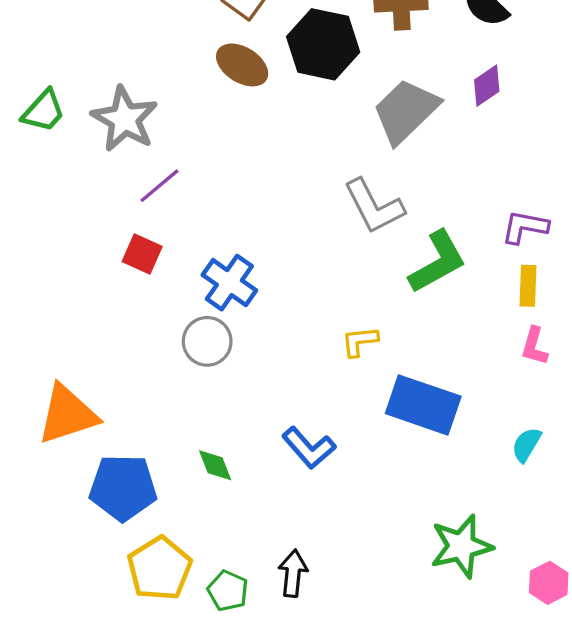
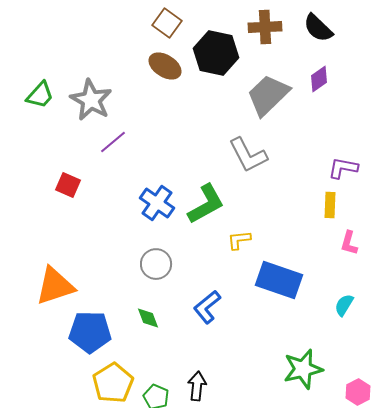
red square: (142, 254) -> (68, 185), moved
green L-shape: (437, 262) -> (206, 204), moved
yellow rectangle: (528, 286) -> (330, 205), moved
gray circle: (207, 341) -> (156, 264), moved
blue L-shape: (309, 448) -> (207, 307), turned 92

